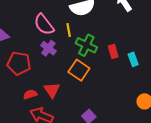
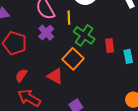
red triangle: (52, 90) -> (55, 76), moved, turned -36
red semicircle: (30, 94) -> (21, 76), turned -48

